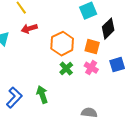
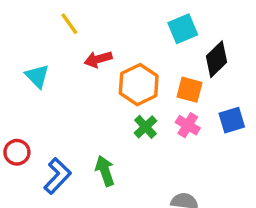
red arrow: (29, 29) -> (98, 59), moved

